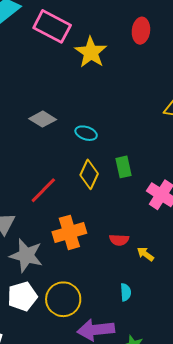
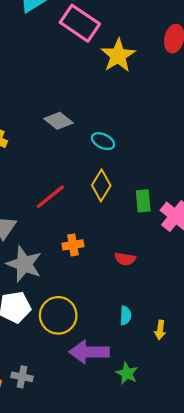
green rectangle: (124, 167) -> (143, 201), moved
orange cross: (69, 232) -> (73, 245), size x0.6
yellow arrow: (145, 254) -> (160, 330), moved, turned -126

